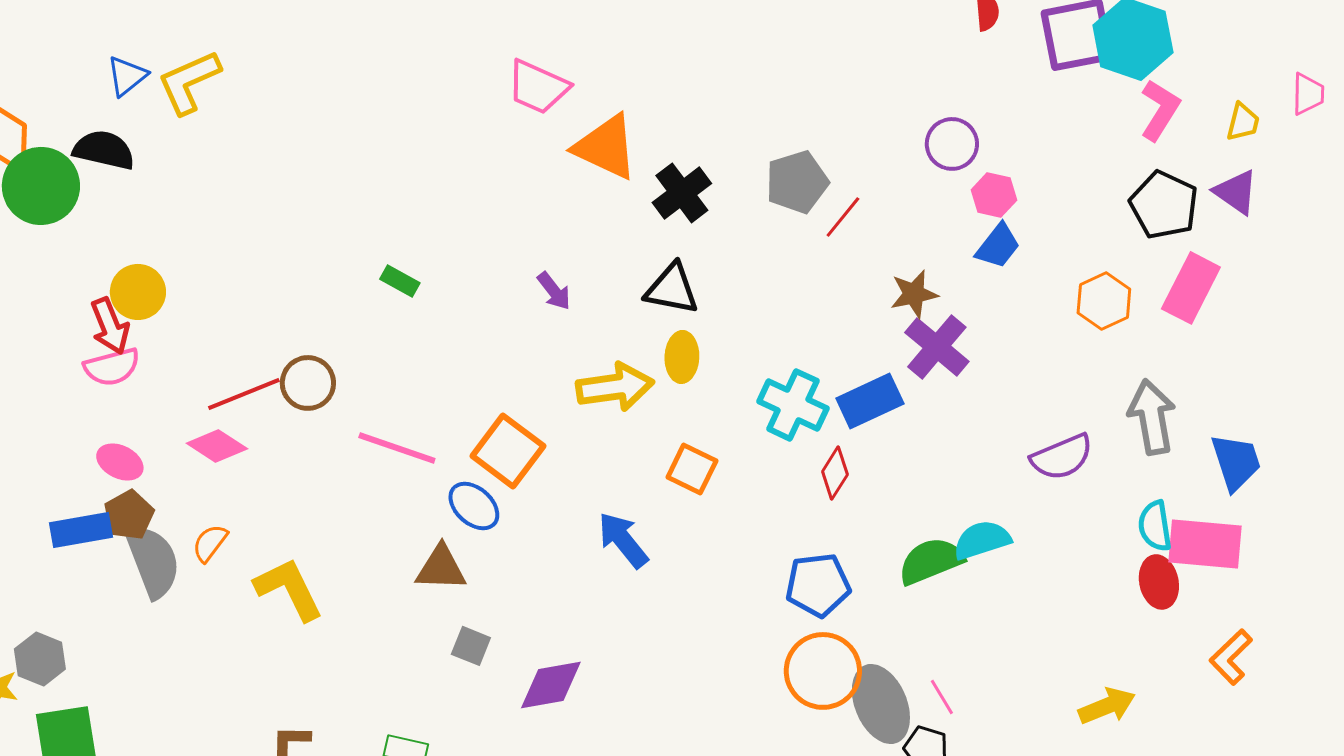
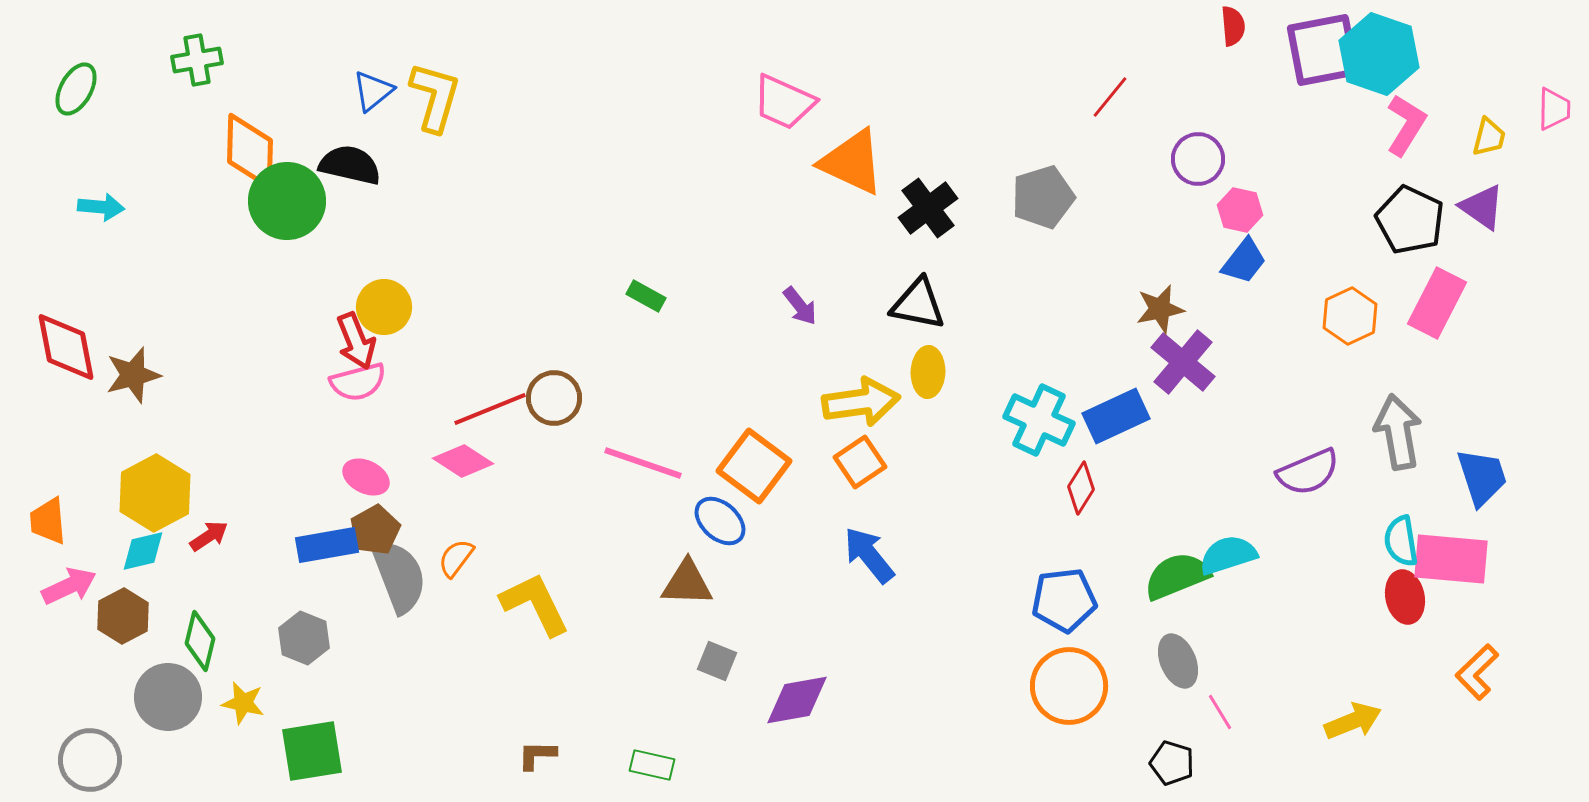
yellow L-shape: (189, 82) -> (435, 97), turned 130
red line: (843, 217) -> (1110, 97), moved
orange square: (692, 469) -> (860, 462), moved, turned 30
gray hexagon: (40, 659) -> (304, 638), moved
pink line: (942, 697) -> (1220, 712), moved
gray ellipse: (881, 704) -> (1178, 661), moved, size x0.7

